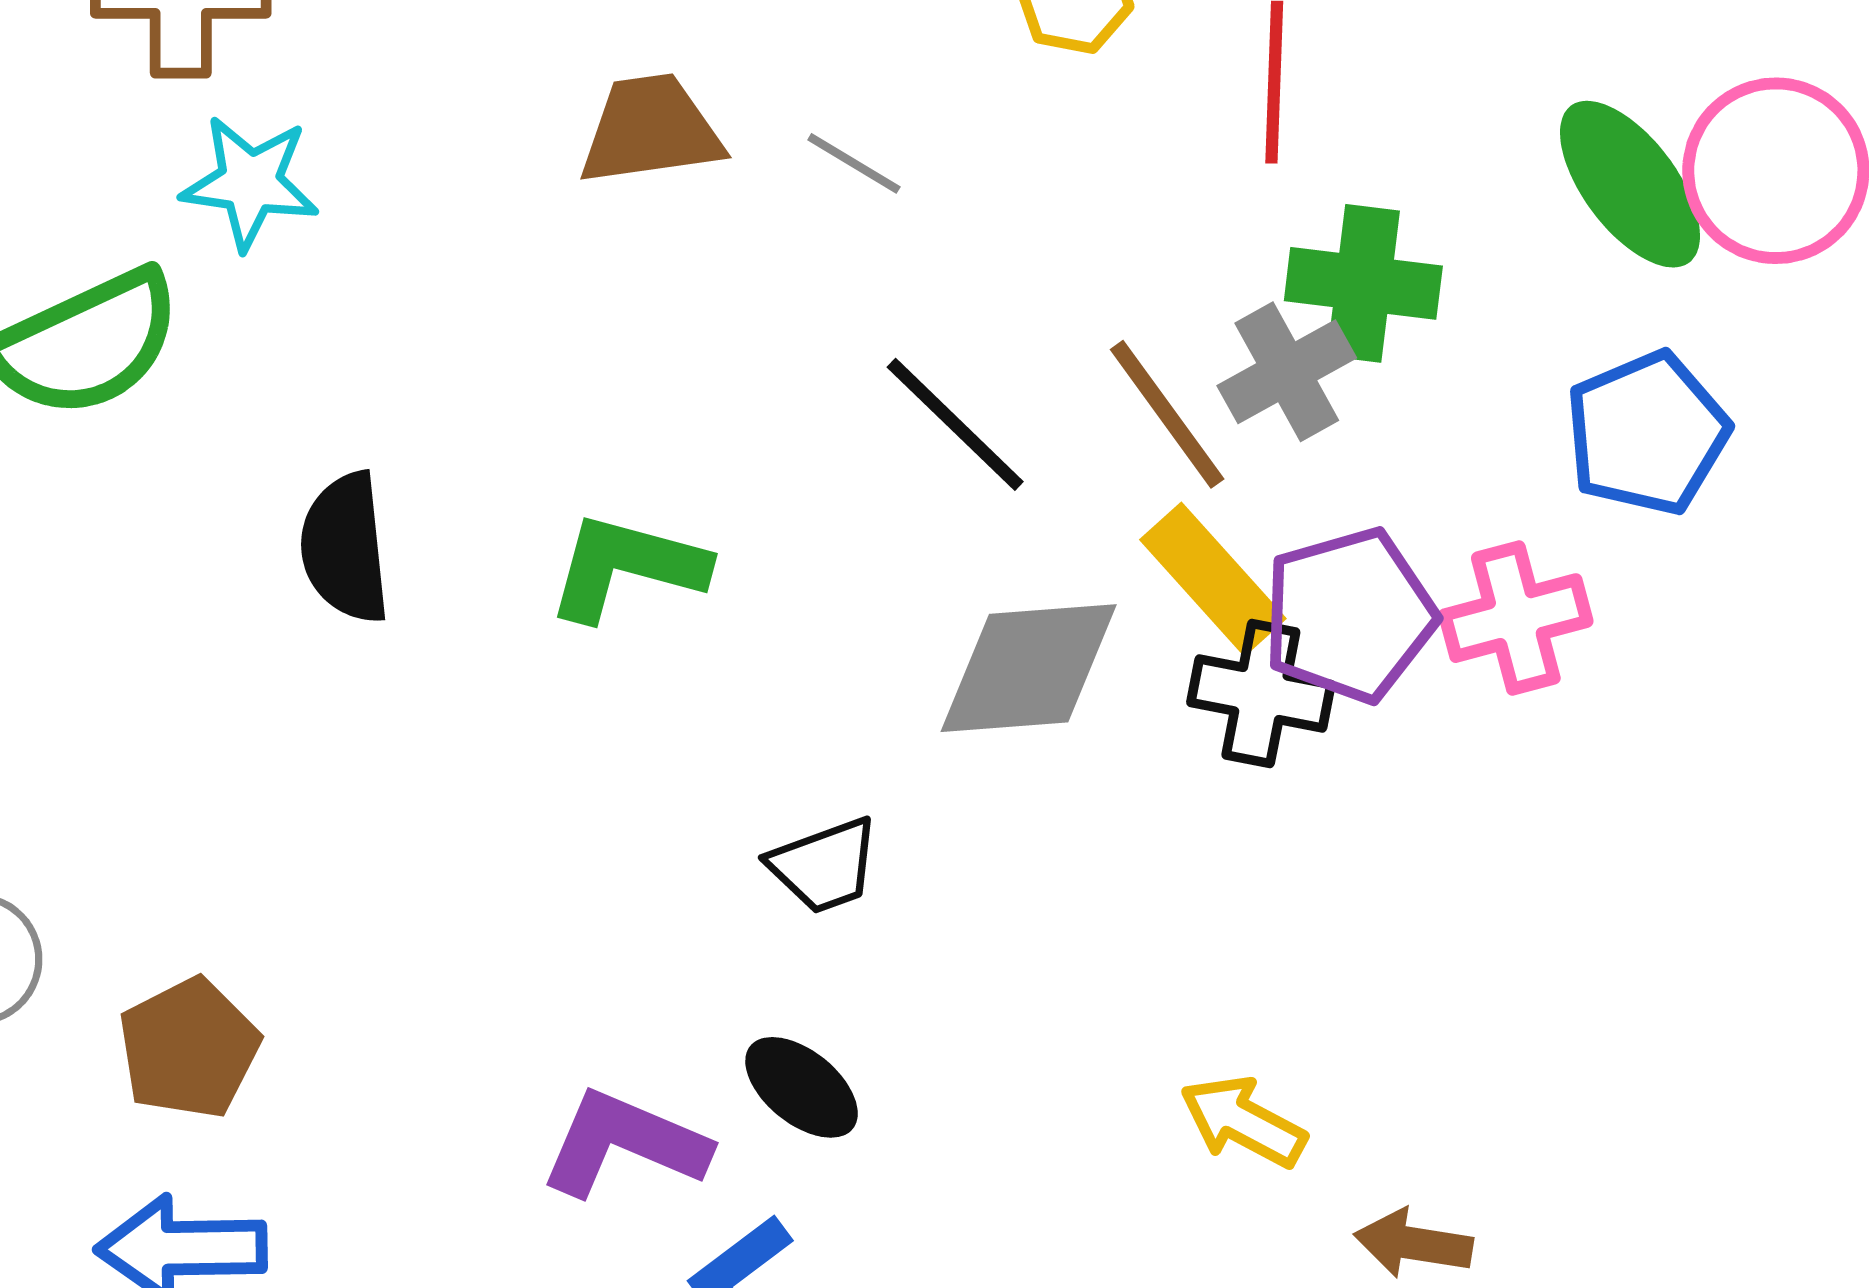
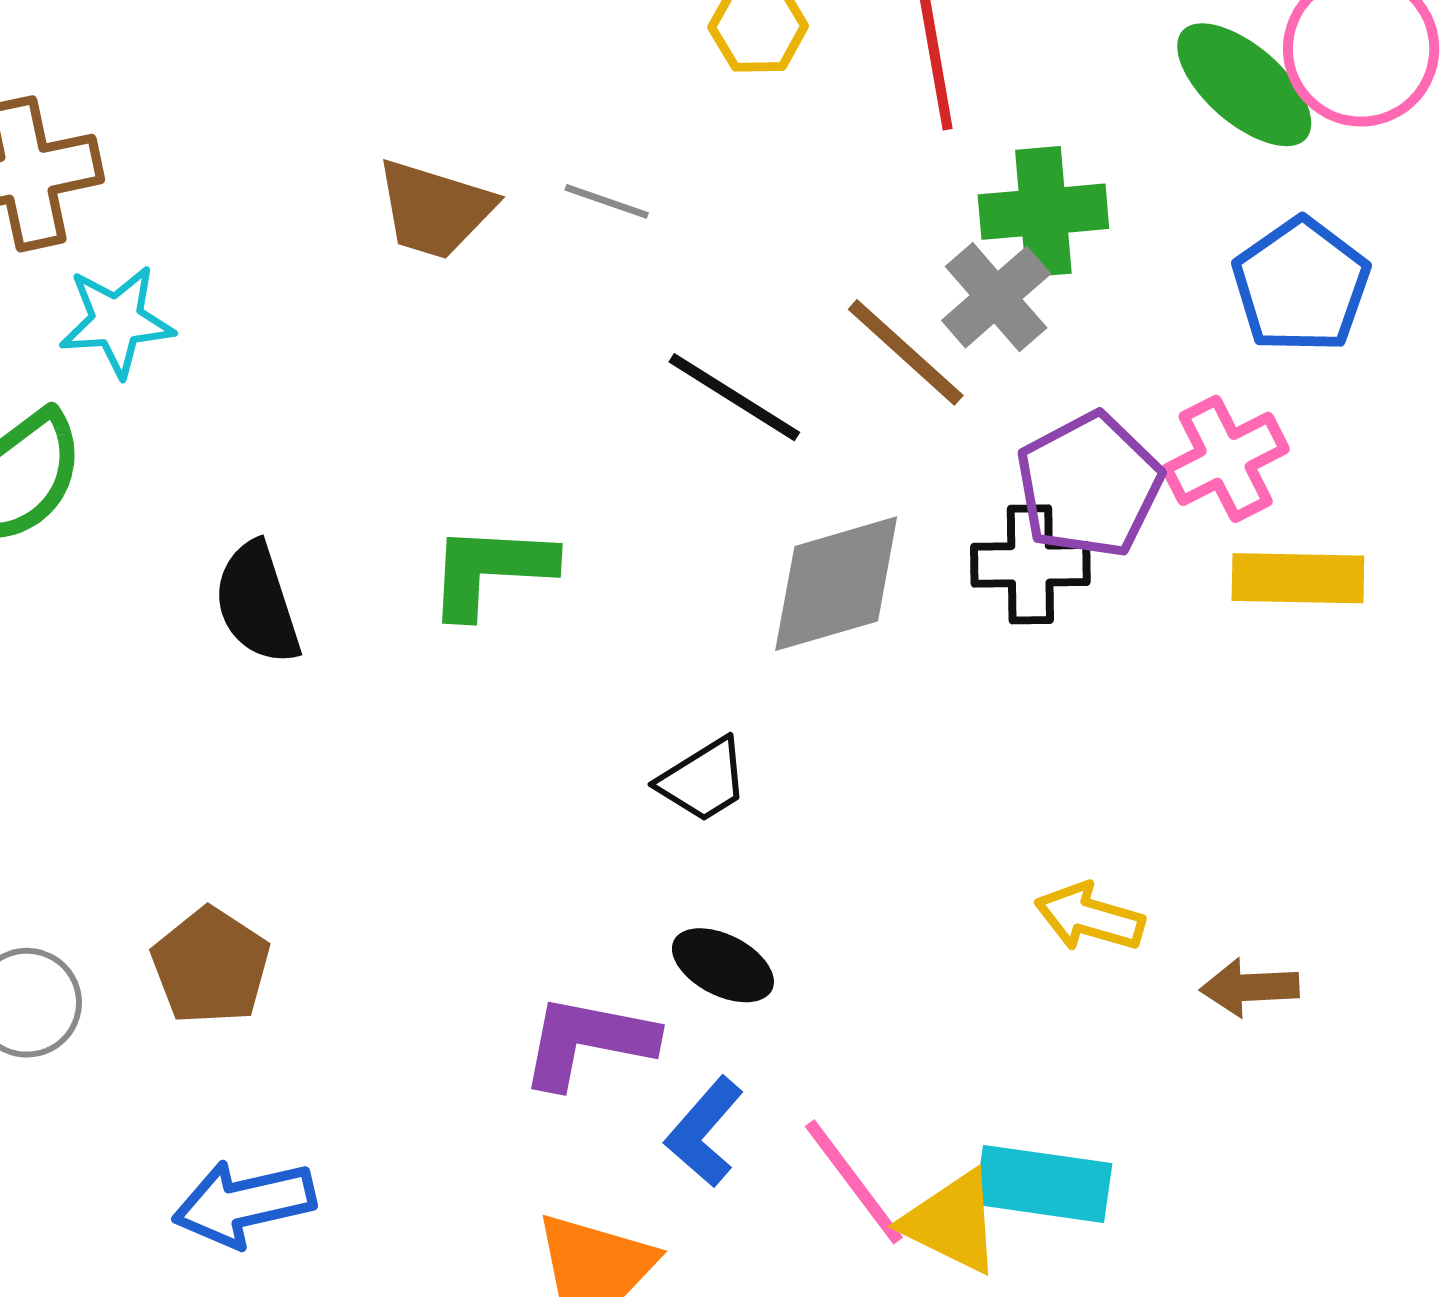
brown trapezoid: (651, 130) -> (435, 209), turned -143
yellow rectangle: (1213, 579) -> (1298, 578), moved, turned -35
brown pentagon: (189, 1048) -> (211, 966), moved

